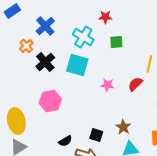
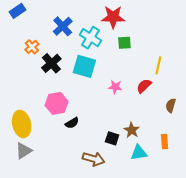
red star: (105, 17) -> (113, 17), size x1.6
blue cross: (45, 26) -> (63, 26), moved
black square: (96, 135) -> (112, 138), moved
black semicircle: (65, 141) -> (72, 123), moved

